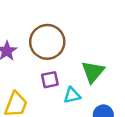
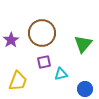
green triangle: (93, 72) -> (83, 44), moved

